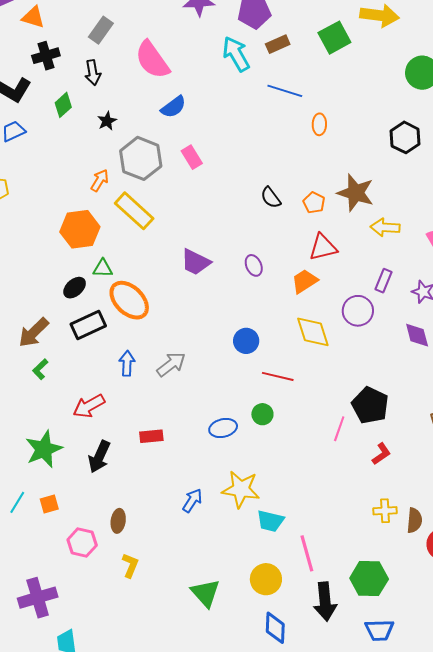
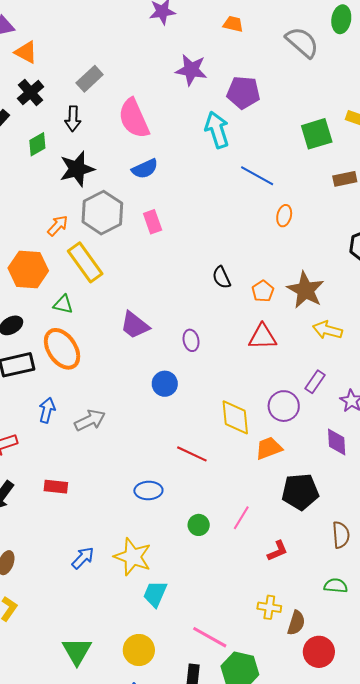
brown rectangle: (278, 44) -> (345, 179), moved
black cross: (46, 56) -> (31, 93), turned -36
black star: (107, 121) -> (77, 169), size x1.8
green triangle: (103, 268) -> (63, 304), moved
orange trapezoid: (304, 281) -> (269, 448), moved
blue circle: (246, 341) -> (165, 384), moved
black pentagon: (370, 405) -> (300, 492), moved, turned 30
green circle: (262, 414) -> (199, 525), moved
blue ellipse: (223, 428) -> (148, 490), moved
cyan trapezoid: (270, 521) -> (155, 594), turned 88
pink line: (307, 553) -> (210, 637), moved, turned -57

